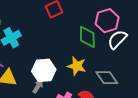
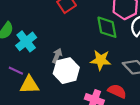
gray arrow: (38, 86) -> (57, 56), moved

